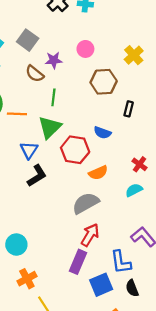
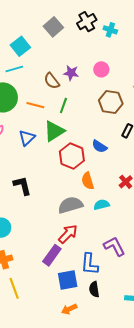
gray square: (28, 40) -> (53, 27), moved
orange line: (17, 114) -> (35, 105), moved
blue triangle: (29, 150) -> (27, 138), moved
orange semicircle: (98, 173) -> (88, 181), turned 84
black L-shape: (37, 176) -> (22, 186), moved, turned -85
cyan semicircle: (134, 190) -> (101, 205), moved

